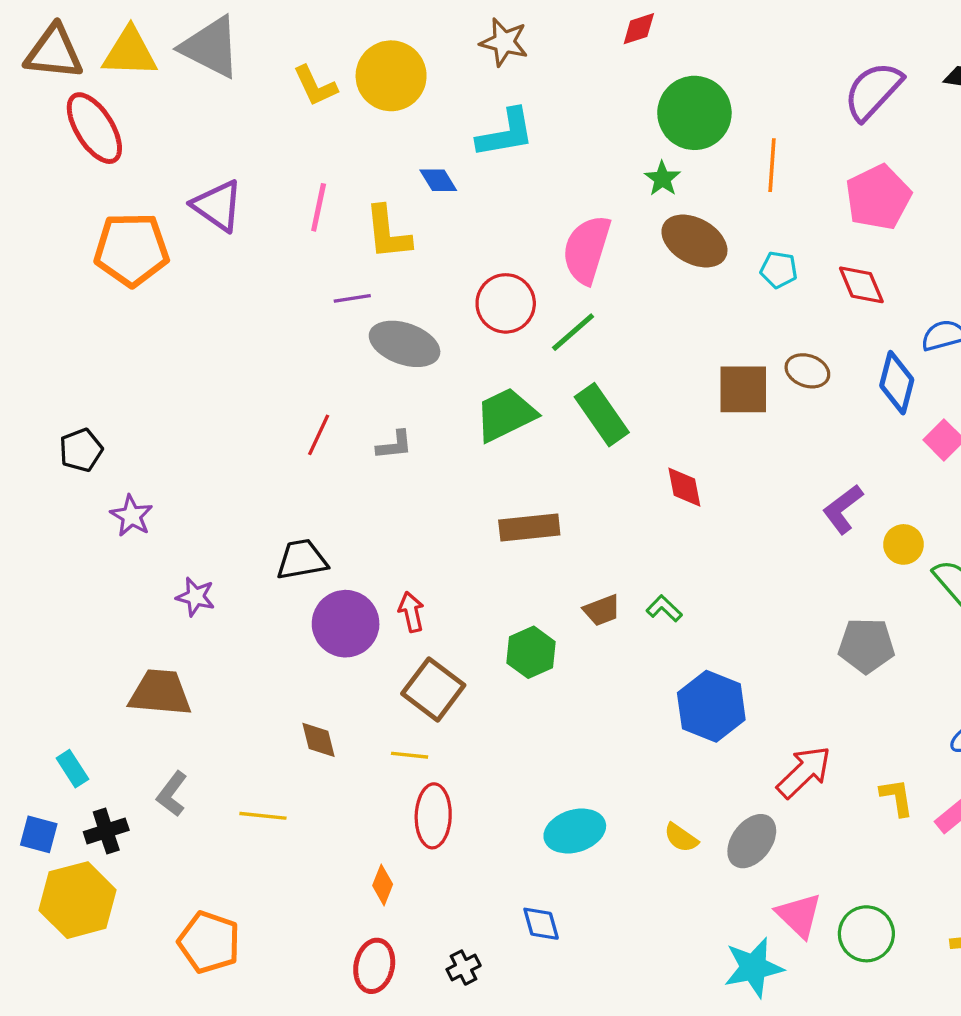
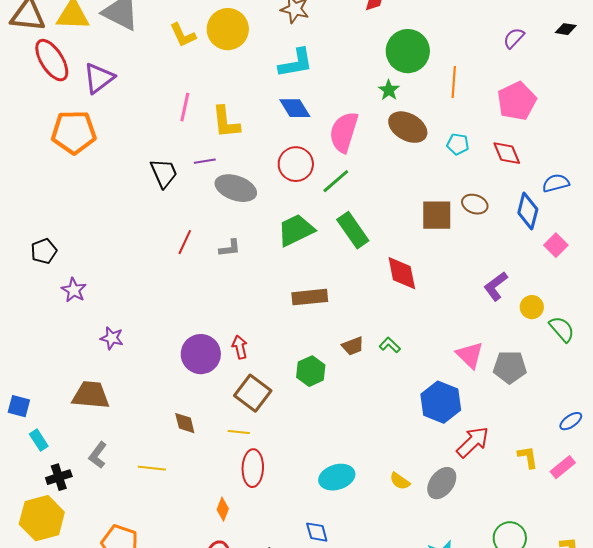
purple semicircle: (873, 91) -> (514, 38), size x0.6
blue diamond: (438, 180) -> (295, 108), moved, size x1.4
purple triangle: (217, 206) -> (99, 78), moved, turned 48
red diamond: (684, 487) -> (402, 273), size x1.4
black trapezoid: (302, 560) -> (164, 173), moved, turned 76
blue hexagon: (711, 706) -> (441, 402), moved
blue square: (39, 834) -> (19, 406), moved
pink triangle: (799, 915) -> (470, 355), moved

